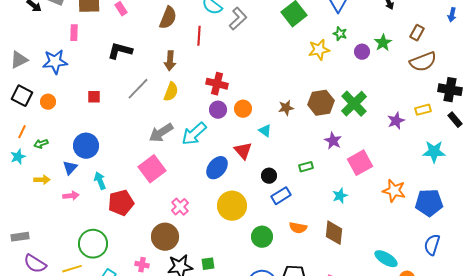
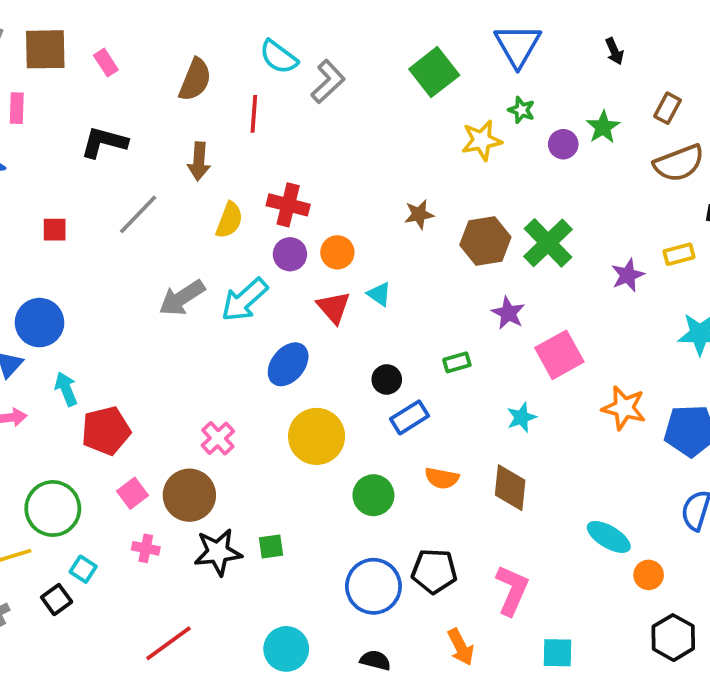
yellow semicircle: (171, 92) -> (229, 220), moved
brown star: (286, 108) -> (419, 214), moved
red triangle: (243, 151) -> (334, 307), moved
pink square: (152, 169) -> (132, 493), moved, size x0.6

